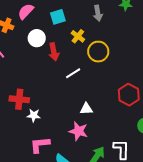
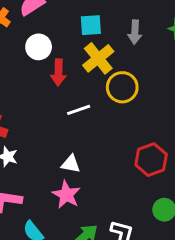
cyan square: (58, 17) -> (91, 25), moved
yellow cross: (78, 36) -> (98, 58), size x1.5
white triangle: (86, 109) -> (71, 164), moved

